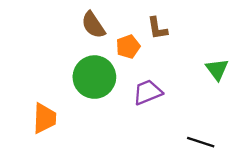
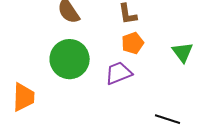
orange pentagon: (128, 47) -> (133, 43), moved

